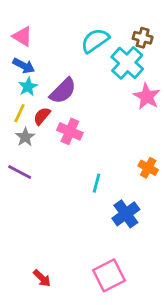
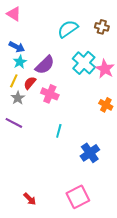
pink triangle: (22, 36) -> (14, 14), moved
cyan cross: (127, 63) -> (84, 63), moved
orange cross: (148, 168) -> (106, 105), moved
cyan line: (96, 183) -> (59, 131), moved

